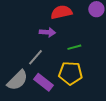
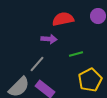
yellow pentagon: (70, 73) -> (90, 80), moved, turned -30

